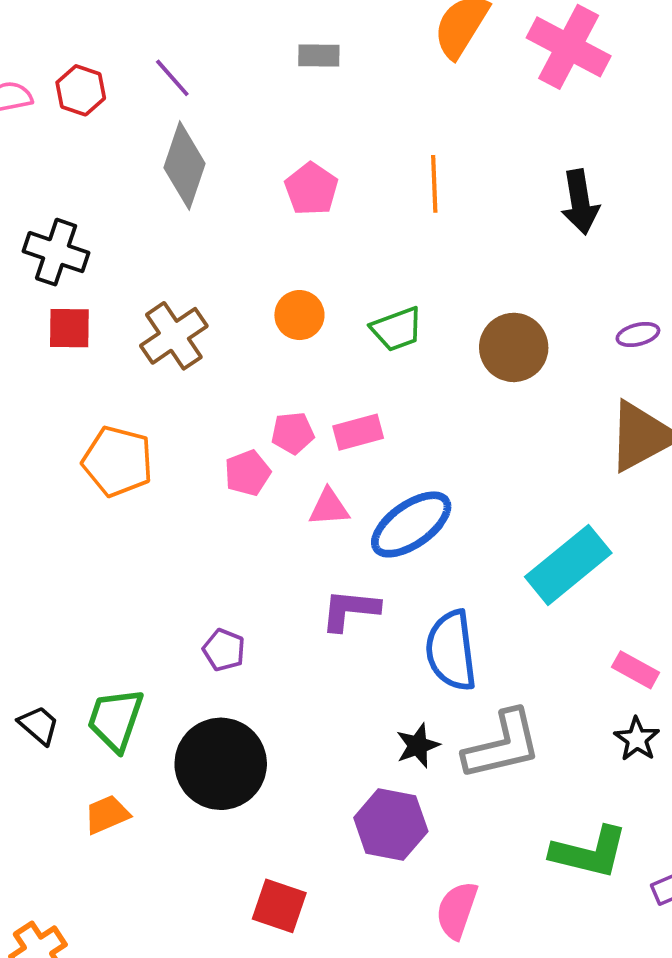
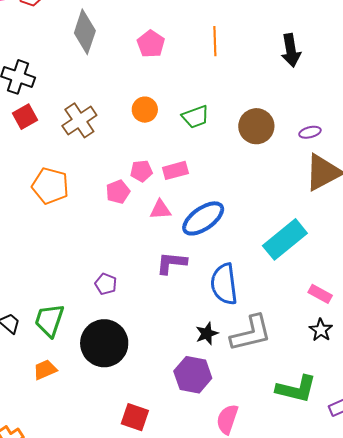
red square: (69, 328) -> (25, 117), turned -30
purple ellipse: (638, 334) -> (310, 132), moved

